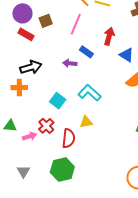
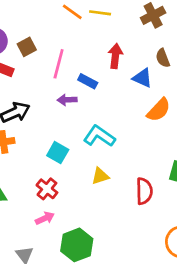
pink line: (76, 24) -> (59, 64), moved
pink arrow: (29, 136) -> (45, 218), moved
red semicircle: (69, 138) -> (144, 191), moved

